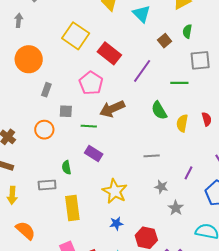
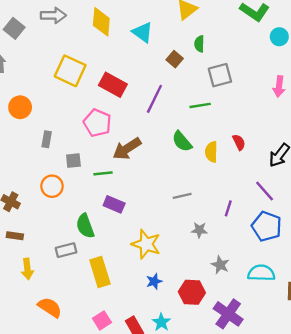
orange circle: (29, 59) -> (20, 107), size x0.7
green semicircle: (66, 167) -> (85, 226), size x1.5
gray star: (176, 208) -> (220, 265), moved

